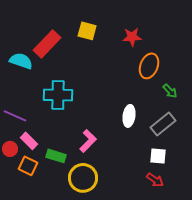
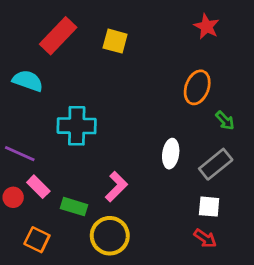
red star: (132, 37) -> (206, 26), moved, turned 30
red rectangle: (47, 44) -> (58, 36), moved
orange square: (28, 166) -> (37, 240), moved

